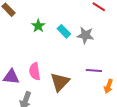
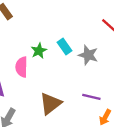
green star: (38, 26) -> (39, 51), moved
pink semicircle: (35, 71) -> (22, 67), moved

